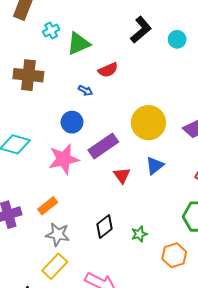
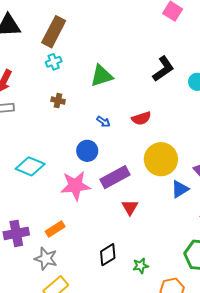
cyan cross: (51, 30) -> (54, 62), moved
red semicircle: (108, 70) -> (141, 118), moved
brown cross: (28, 75) -> (58, 101), moved, size x0.5
blue triangle: (155, 166) -> (180, 189), moved
gray star: (58, 234) -> (46, 259), moved

